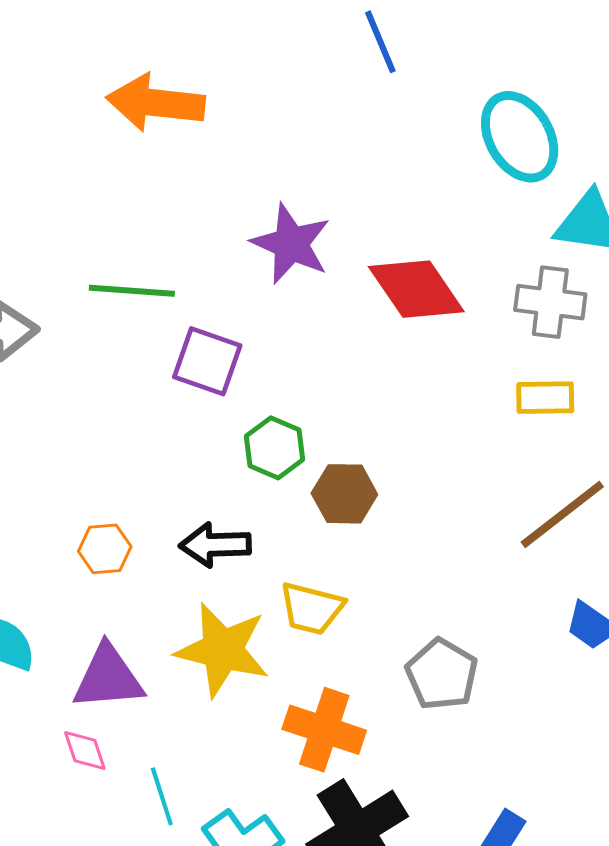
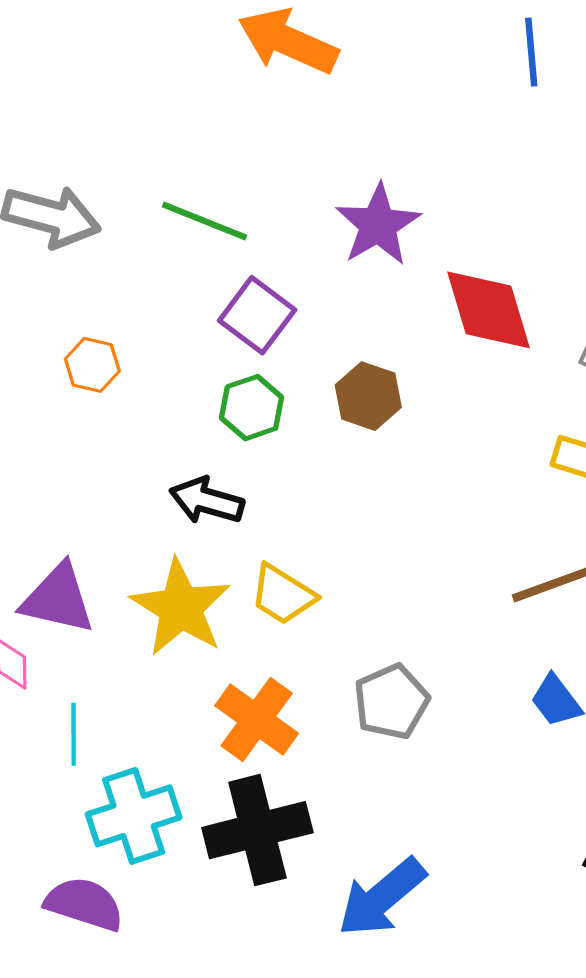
green hexagon: (275, 448) -> (252, 408), moved
brown hexagon: (344, 494) -> (368, 396), moved
orange hexagon: (105, 549) -> (92, 365), moved

